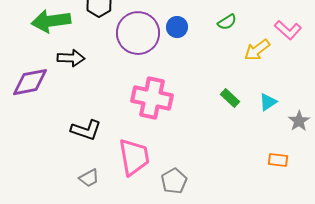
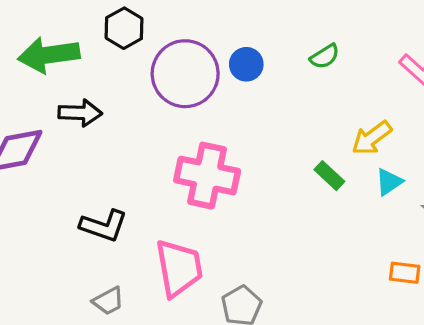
yellow arrow: (257, 50) -> (372, 138), moved

